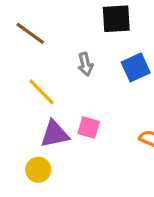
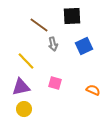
brown line: (30, 33) -> (39, 25), moved
purple triangle: (55, 134) -> (21, 87), moved

